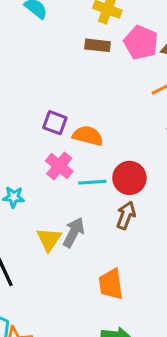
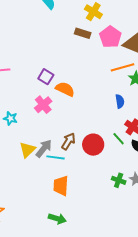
red circle: (129, 178) -> (93, 145), moved
cyan line: (92, 182) -> (56, 157), moved
brown arrow: (126, 215) -> (68, 141), moved

